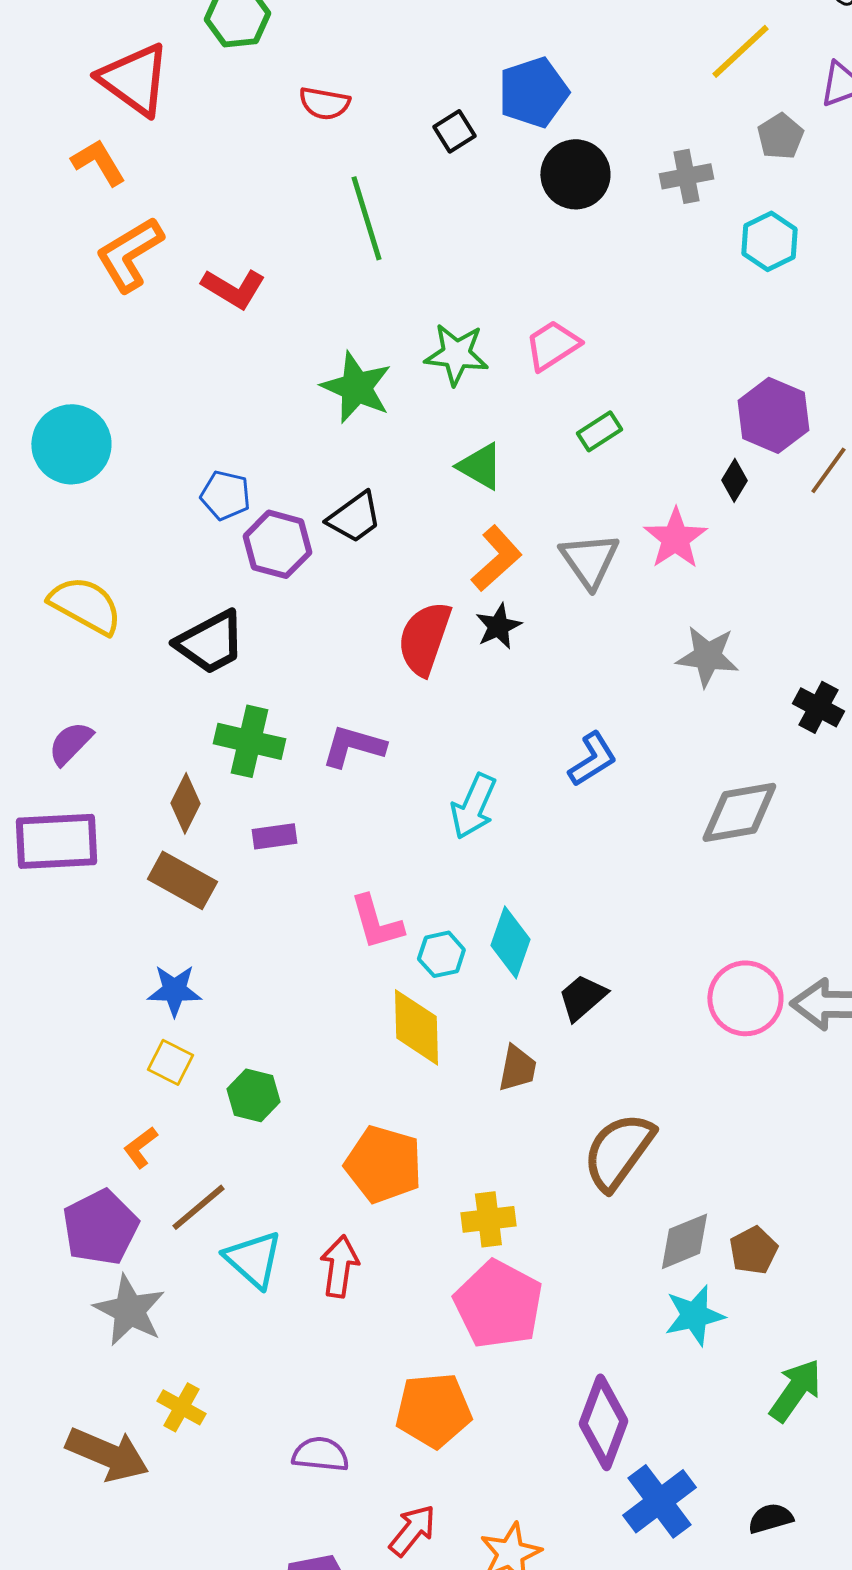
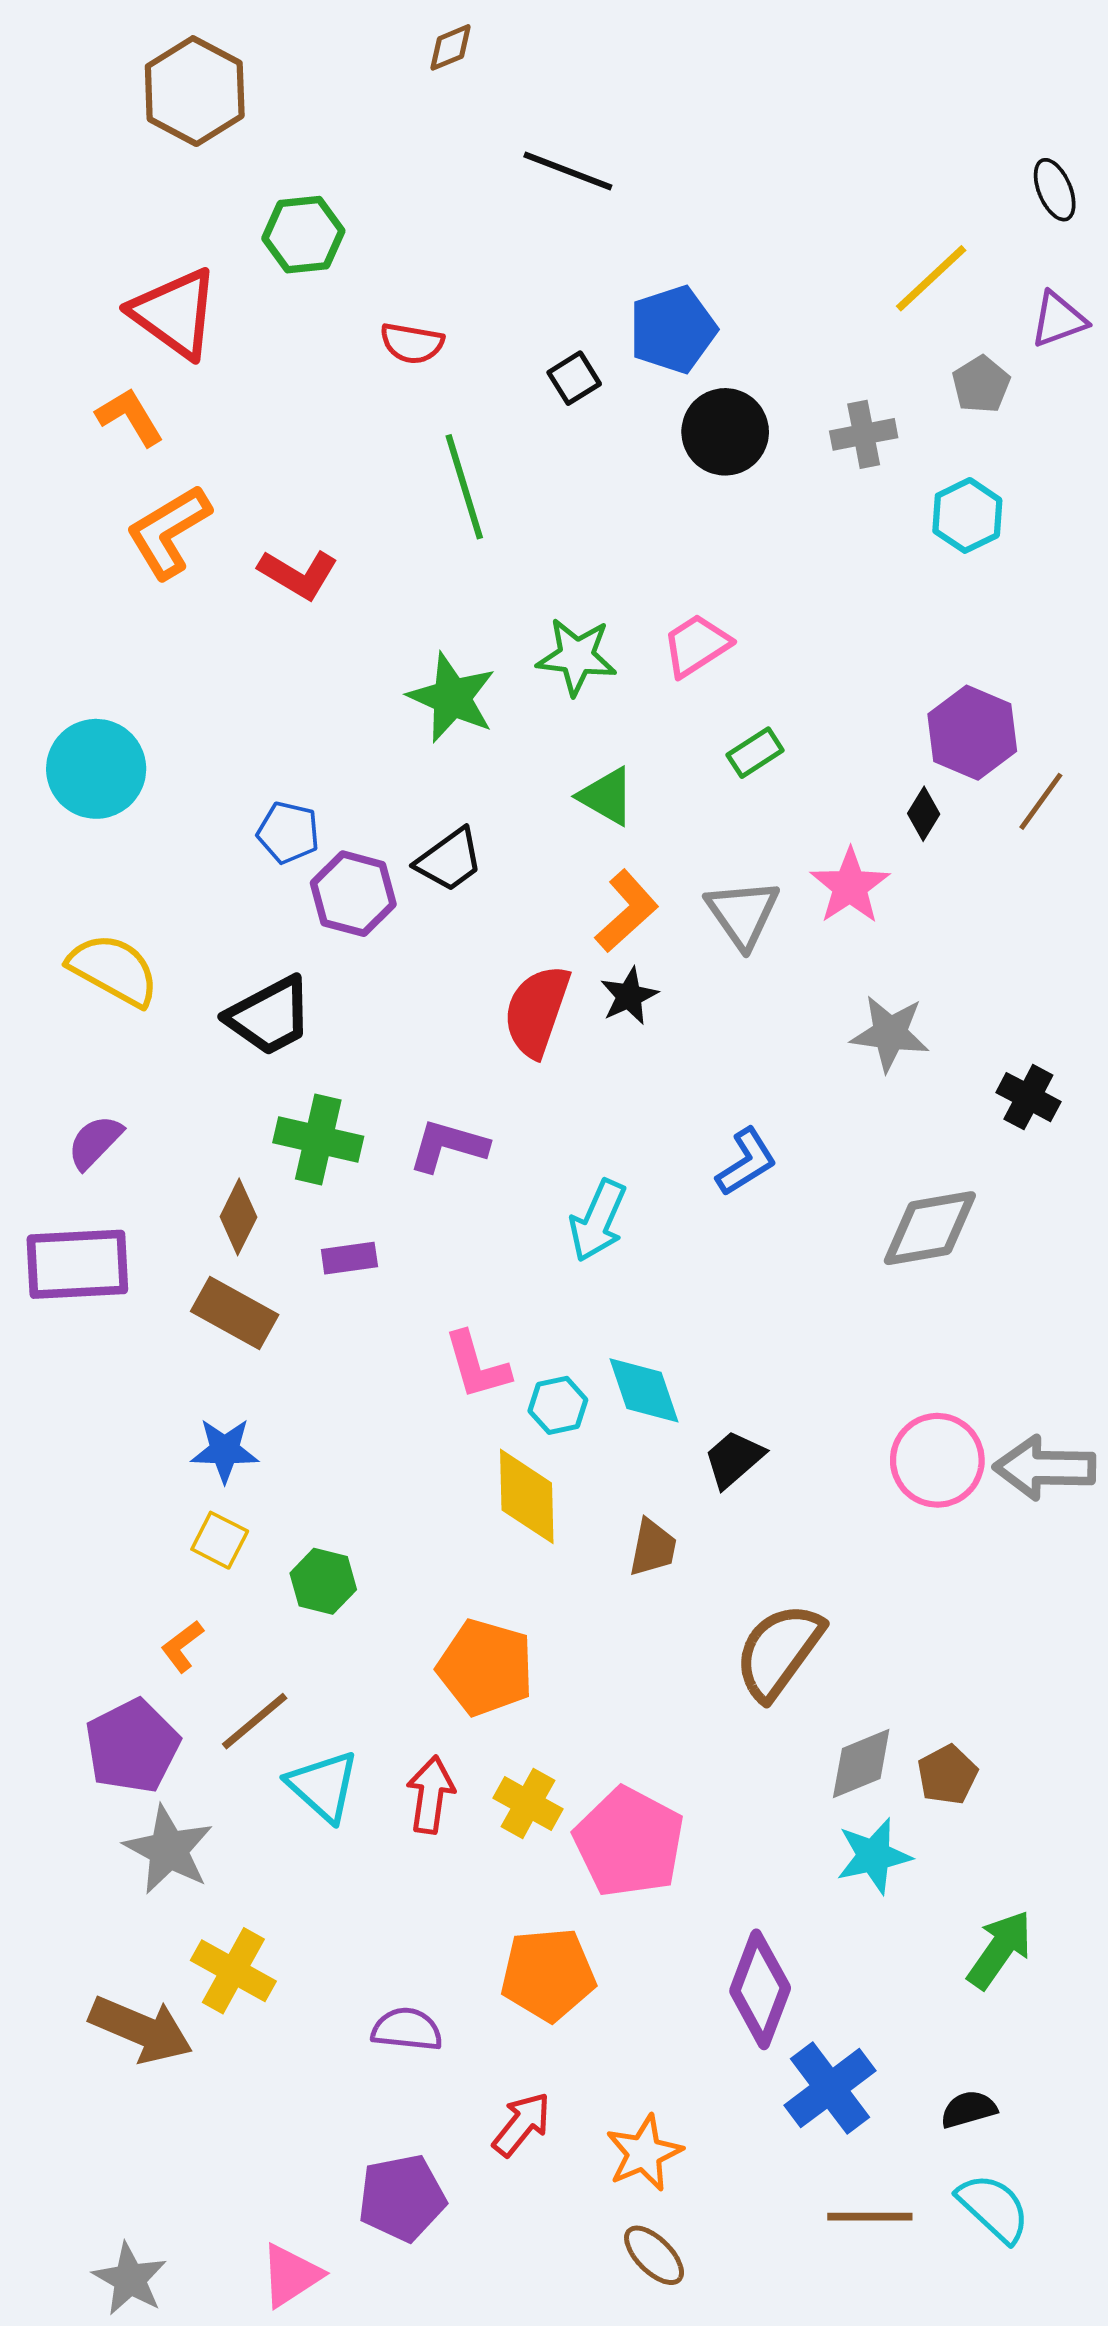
cyan diamond: (510, 942) -> (644, 1390), turned -38
yellow cross: (488, 1219) -> (528, 1803), moved, turned 36
yellow cross: (181, 1407) -> (233, 1971), size x1.4

